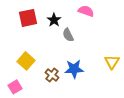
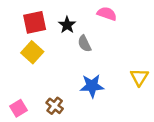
yellow square: (26, 61) -> (32, 52), moved
brown cross: (52, 75) -> (55, 106), moved

